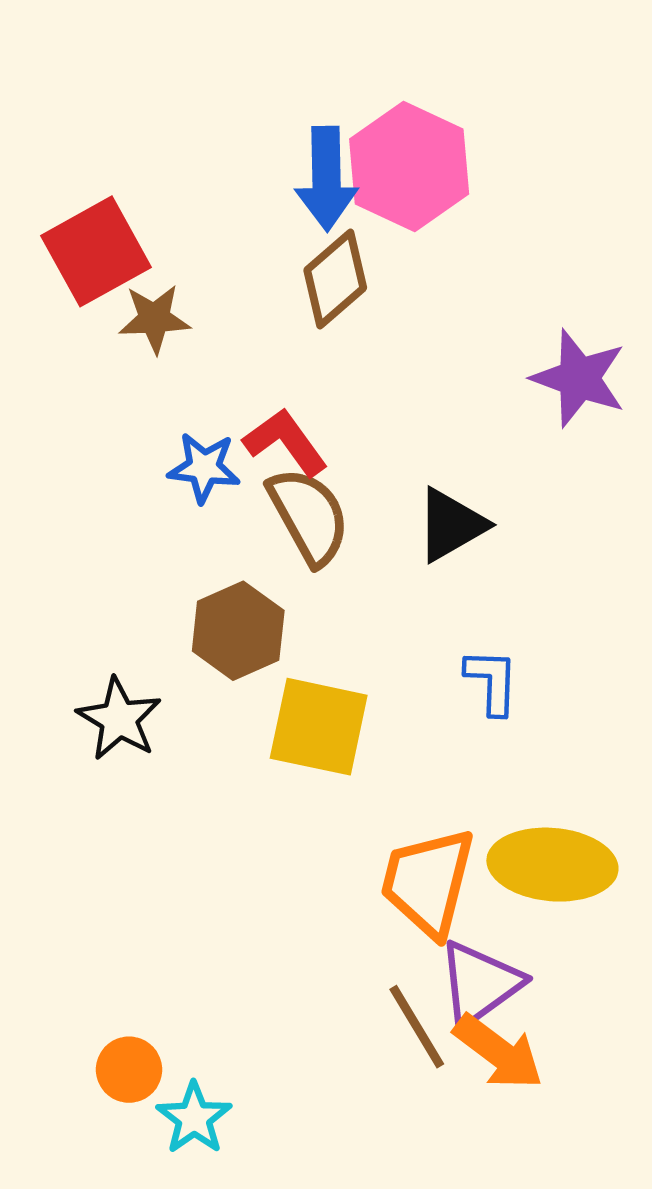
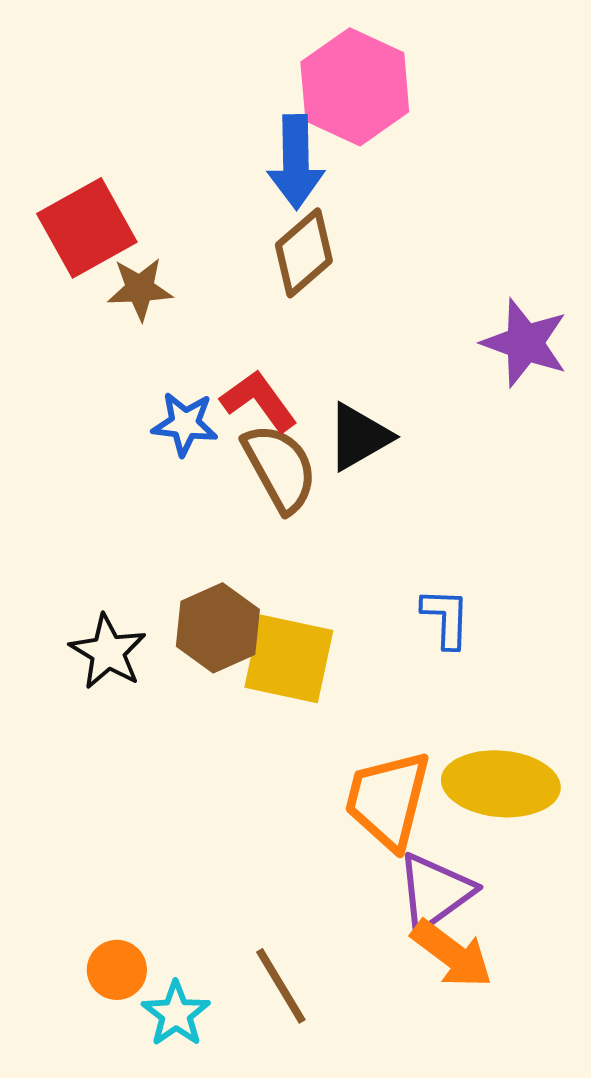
pink hexagon: (409, 167) -> (355, 87), moved
black triangle: (451, 525) -> (359, 437), moved
brown hexagon: (238, 631) -> (218, 628), moved
brown line: (417, 1027) -> (281, 986), moved

